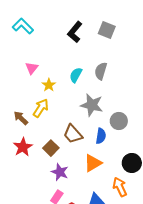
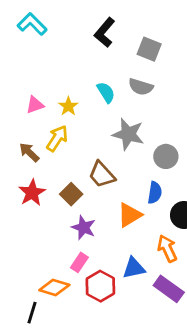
gray square: (107, 30) -> (149, 49), moved
pink triangle: (32, 68) -> (35, 105), moved, turned 32
gray semicircle: (101, 71) -> (141, 87), turned -90
cyan semicircle: (76, 75) -> (106, 92), turned 119
blue semicircle: (101, 136) -> (155, 193), moved

